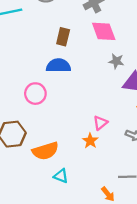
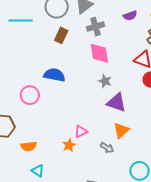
brown rectangle: (63, 37) -> (61, 35), moved
orange semicircle: (45, 151) -> (29, 146), size x0.7

